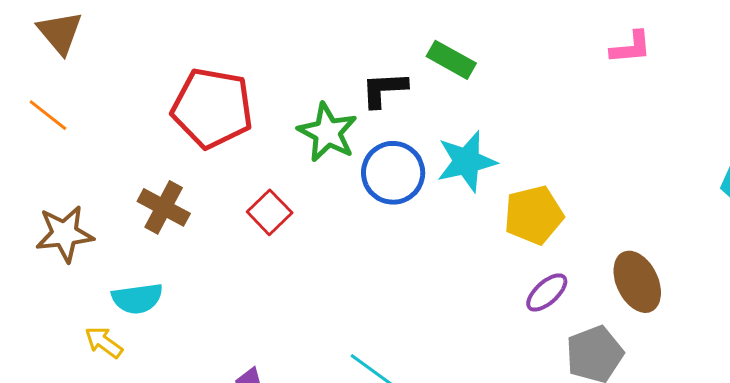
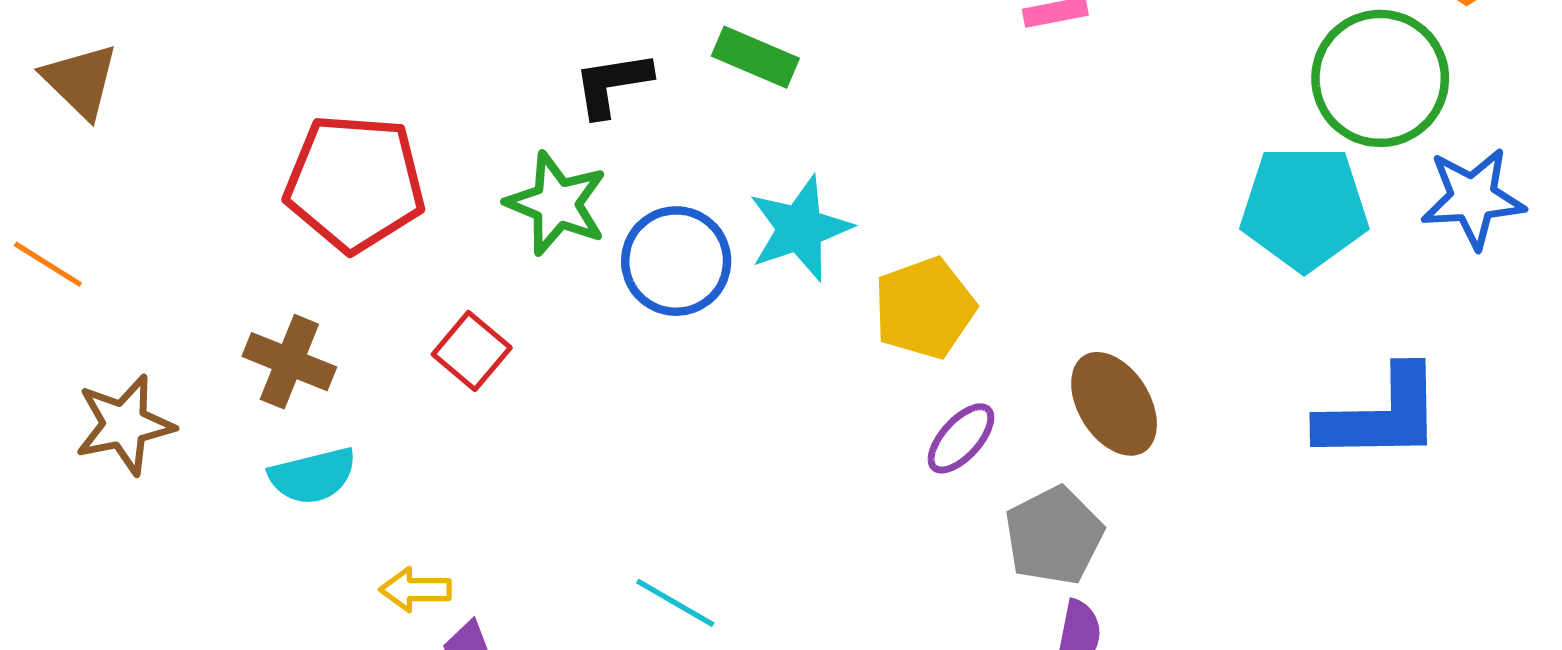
black L-shape: (384, 89) -> (612, 84), moved
orange line: (48, 115) -> (48, 264), moved
cyan semicircle: (137, 298) -> (313, 476), moved
yellow arrow: (104, 342) -> (415, 590), moved, turned -30

